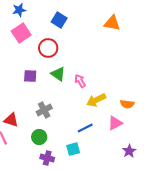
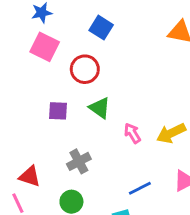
pink square: (21, 33) -> (45, 47), turned -30
pink arrow: (80, 81) -> (132, 133), moved
yellow arrow: (96, 100) -> (171, 133), moved

